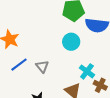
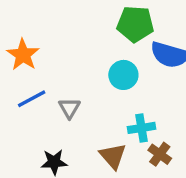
cyan cross: (87, 71) -> (142, 128), turned 35

